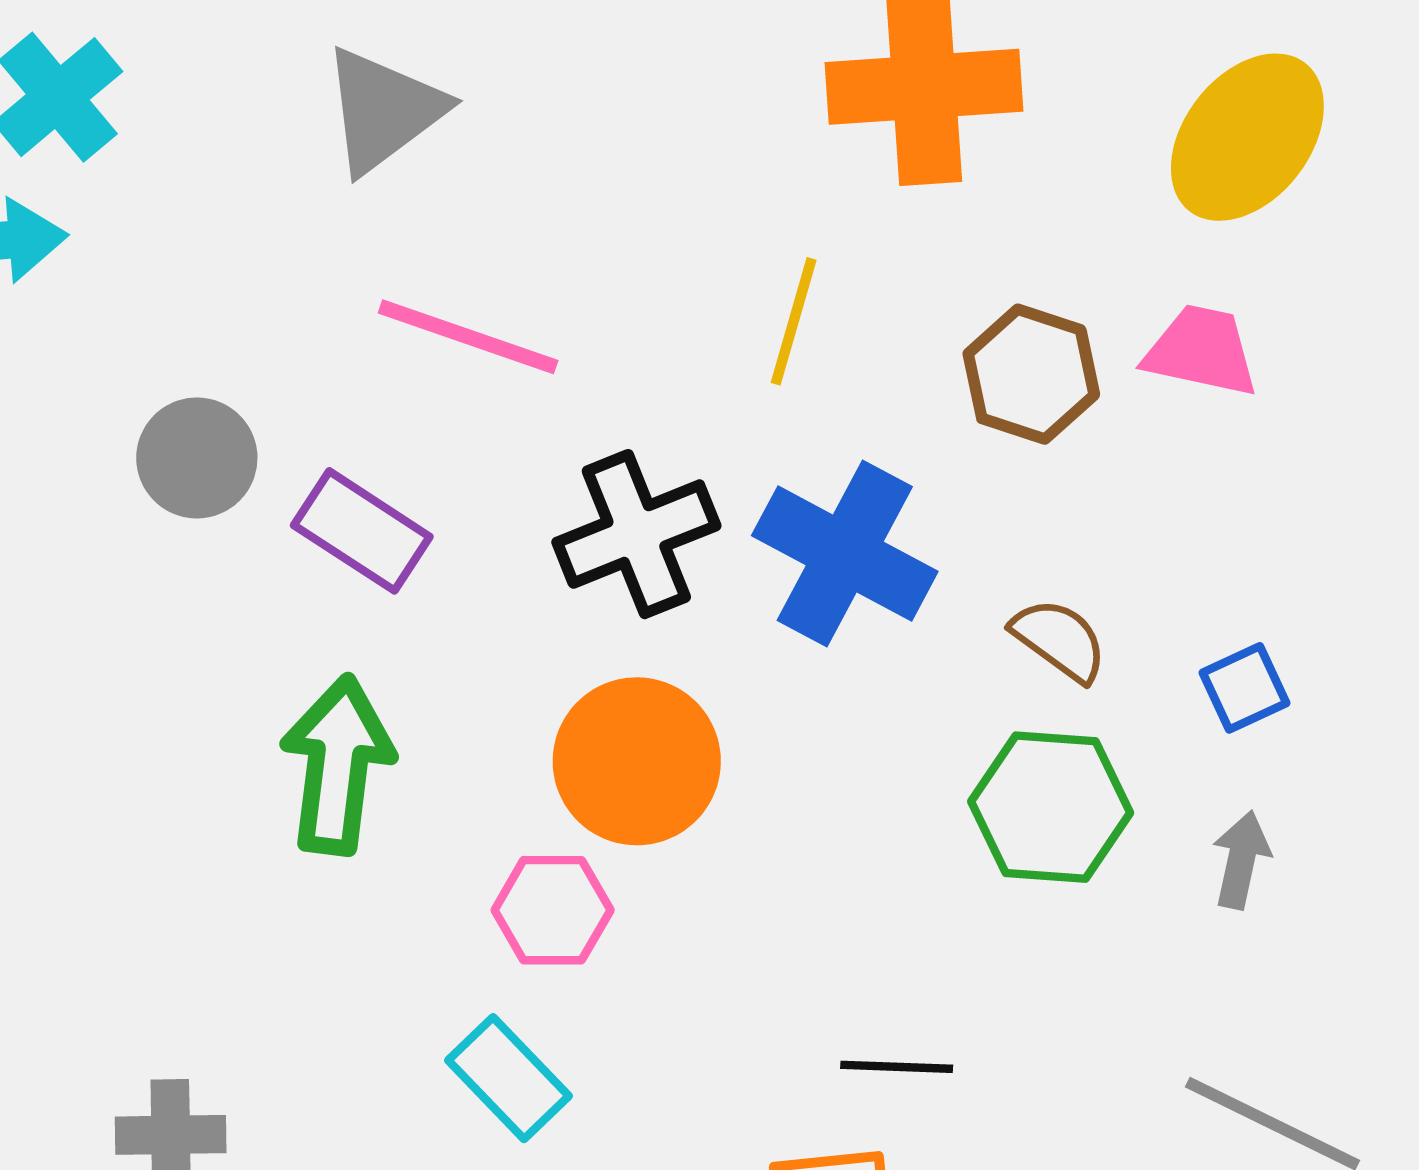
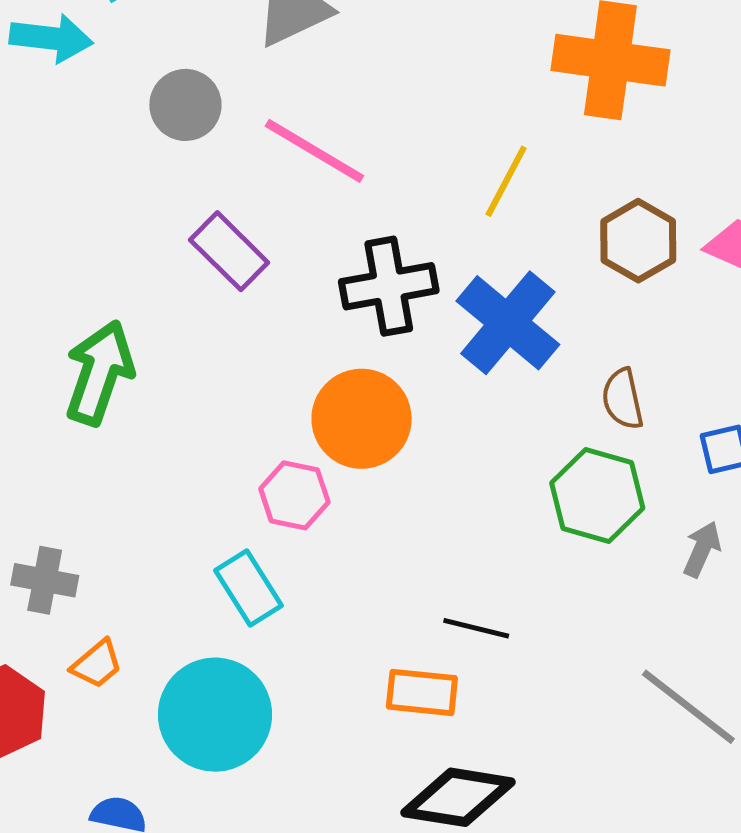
gray circle: (197, 458) -> (185, 105), moved
brown semicircle: (1059, 640) -> (623, 399), turned -150
green arrow: (337, 765) -> (99, 373), moved

